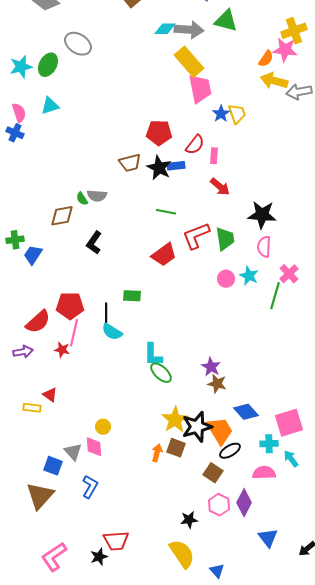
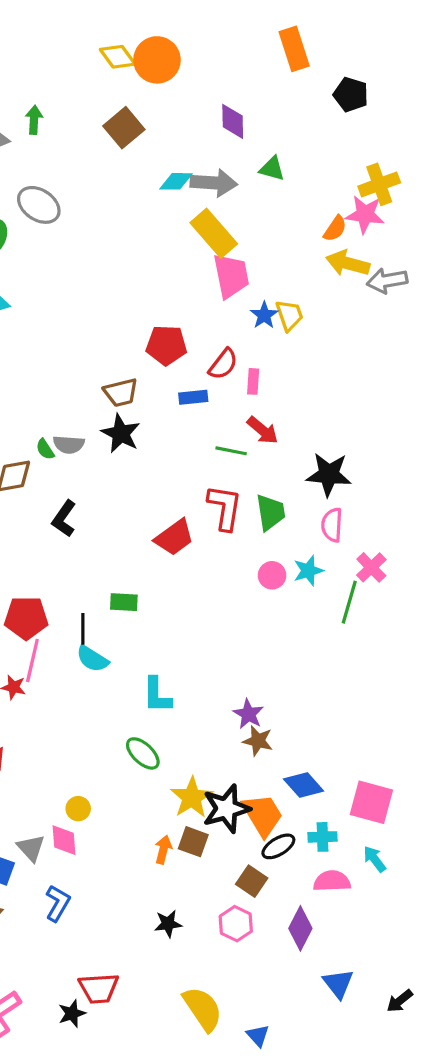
green triangle: (226, 21) -> (272, 169), size x0.7
black star: (159, 168) -> (121, 433), moved
green line: (166, 212) -> (231, 451), moved
red L-shape: (196, 236) -> (225, 508), turned 120
cyan star: (249, 276) -> (308, 571), turned 30
green ellipse: (161, 373) -> (143, 753), moved
pink square: (289, 423) -> (371, 802), turned 32
cyan cross: (269, 444) -> (323, 837), moved
pink hexagon: (219, 505) -> (236, 924), moved
black star: (189, 520) -> (168, 924), moved

